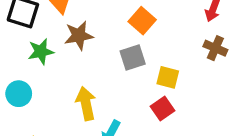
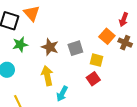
orange square: (142, 21) -> (107, 36), moved
brown star: (79, 36) -> (50, 47), moved, turned 30

